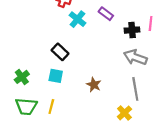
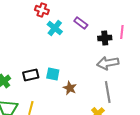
black rectangle: (60, 52) -> (31, 75), moved, turned -56
gray arrow: (135, 57) -> (108, 63), turned -30
cyan square: (56, 76) -> (53, 74), moved

